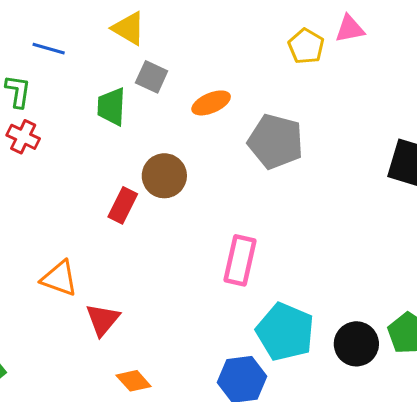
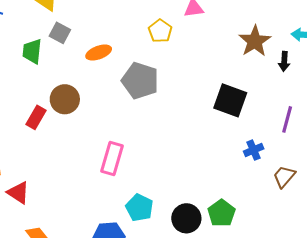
yellow pentagon: (306, 46) -> (160, 31), moved
red triangle: (103, 320) -> (18, 193), turned -40
cyan pentagon: (285, 332) -> (139, 208), size x0.7

